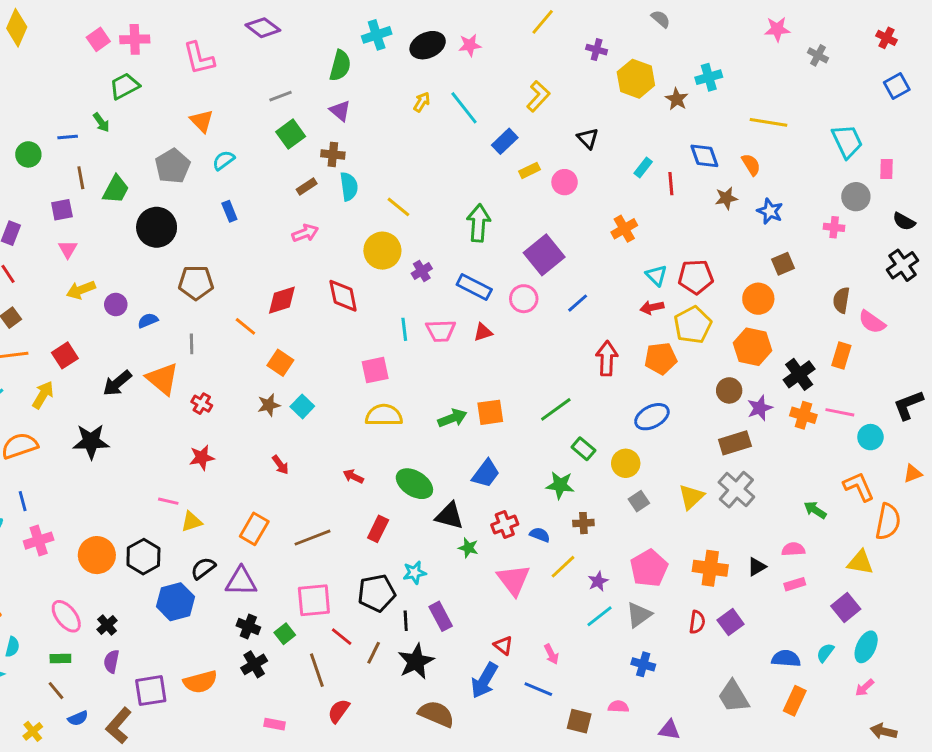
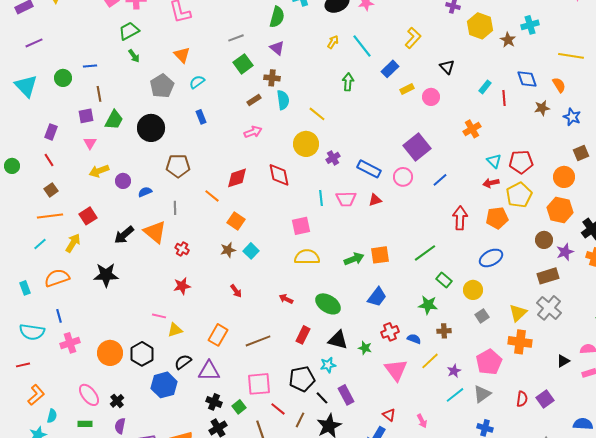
green arrow: (101, 122) -> (134, 56), moved
green trapezoid: (116, 189) -> (114, 120), moved
green arrow: (479, 223) -> (348, 82), moved, size x0.7
black triangle: (449, 516) -> (338, 340), moved
orange cross: (710, 568) -> (520, 342), moved
black line: (406, 621) -> (322, 398), turned -40

